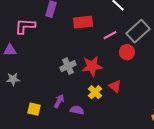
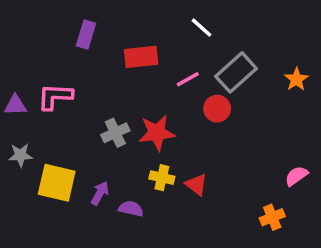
pink L-shape: (25, 26) -> (55, 97), moved
red triangle: (115, 86) -> (196, 184), moved
yellow cross: (95, 92) -> (162, 178), turned -32
yellow square: (34, 109) -> (57, 183), moved, size x1.6

